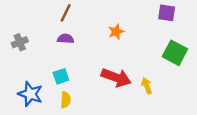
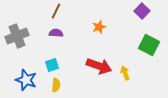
purple square: (167, 13) -> (142, 11), turned 35
gray cross: (20, 42) -> (17, 36), size x1.6

